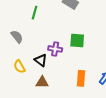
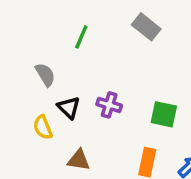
green square: (77, 41) -> (164, 114), moved
black triangle: (41, 60) -> (69, 108), moved

